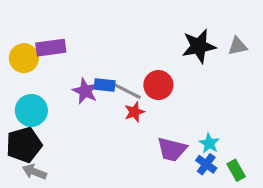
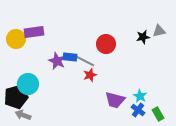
black star: (199, 46) -> (143, 37), moved, size x0.6
red circle: (158, 85) -> (106, 44), moved
cyan circle: (31, 110) -> (28, 84), moved

